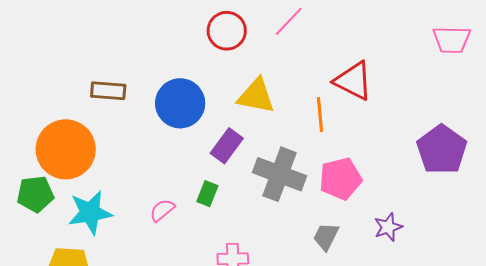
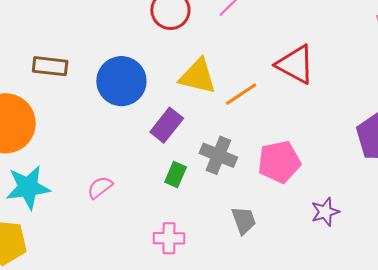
orange line: (320, 115) -> (241, 94), moved, turned 60
gray cross: (279, 174) -> (218, 155), size x0.7
green rectangle: (207, 194) -> (176, 174), moved
gray trapezoid: (326, 237) -> (244, 220), moved, turned 132

